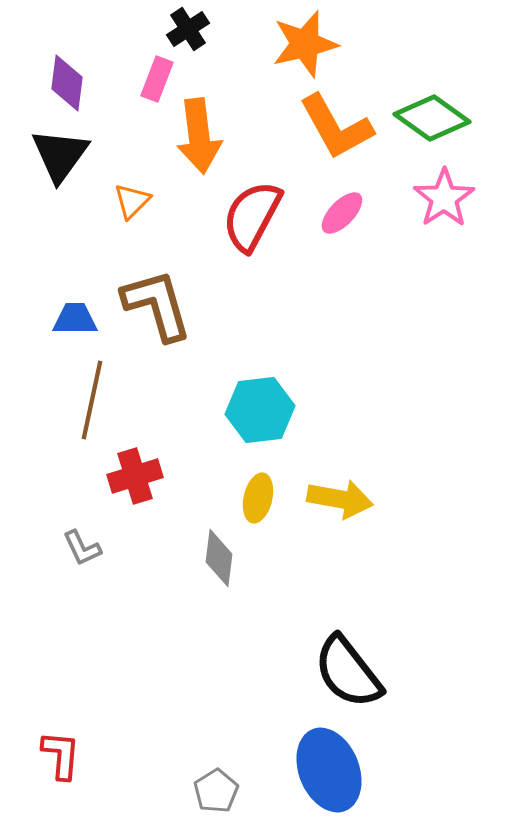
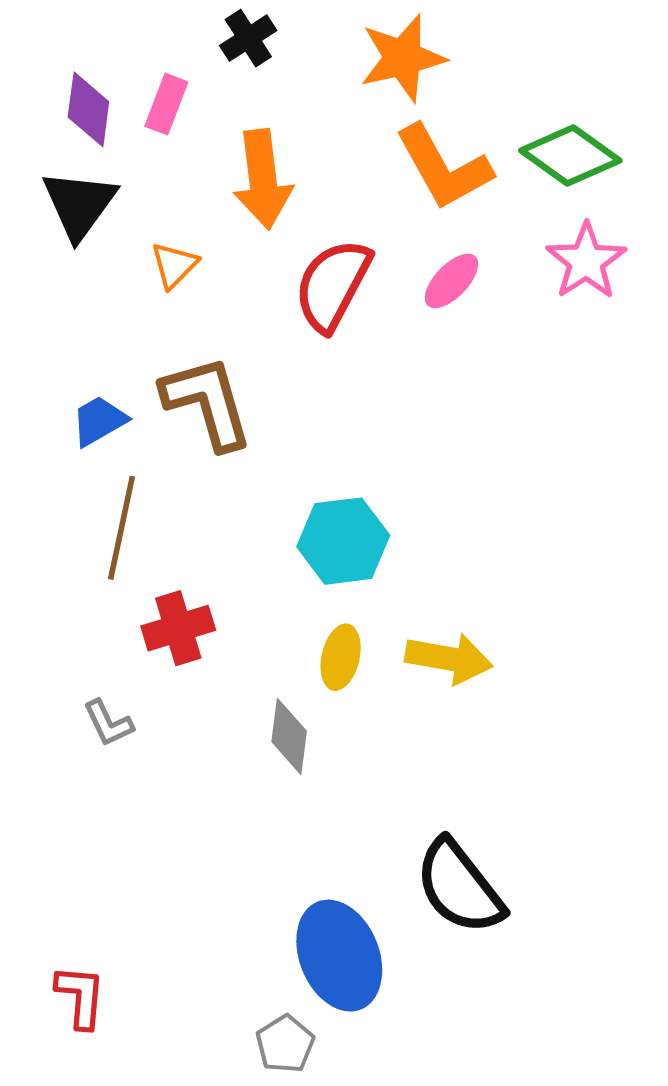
pink rectangle: (157, 79) -> (166, 104), moved
blue trapezoid: (75, 319) -> (99, 421), turned -30
blue ellipse: (329, 770) -> (339, 956), moved

